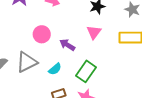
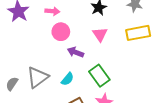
pink circle: (42, 34) -> (61, 32), moved
green rectangle: (86, 71) -> (99, 76), turned -60

